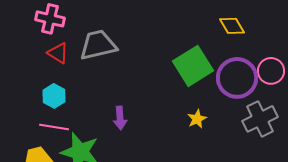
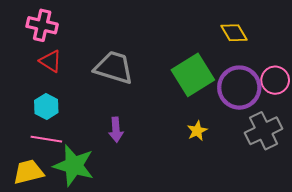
gray trapezoid: (98, 45) -> (114, 67), moved, turned 30

